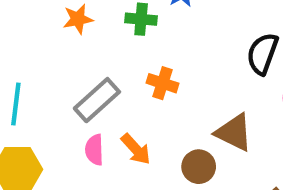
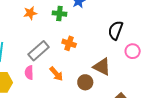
pink semicircle: (94, 150) -> (29, 73), moved

